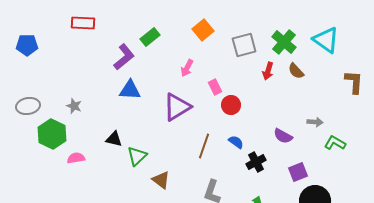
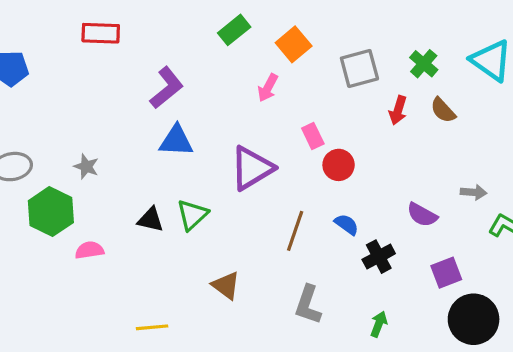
green rectangle: (150, 37) -> (234, 30), moved
green cross: (284, 42) -> (424, 64), size x0.7
pink arrow: (187, 68) -> (268, 88), moved
green triangle: (137, 156) -> (192, 215), moved

